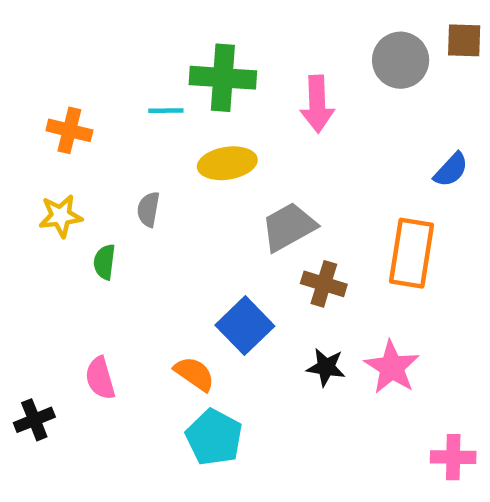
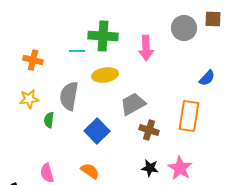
gray semicircle: (148, 209) -> (69, 96), size x1.8
blue square: (245, 326) -> (97, 131), moved

